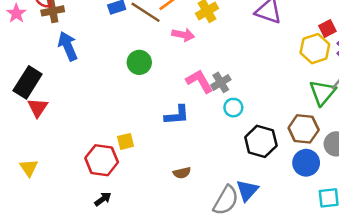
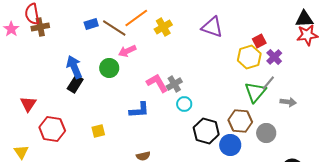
pink arrow: (183, 35) -> (127, 51), moved, turned 144
blue arrow: (68, 46) -> (74, 67), moved
black rectangle: (28, 82) -> (75, 84), moved, size x0.7
red hexagon: (102, 160) -> (52, 129), moved
blue circle: (306, 163) -> (230, 145), moved

